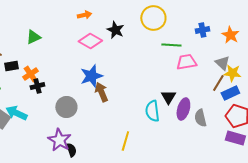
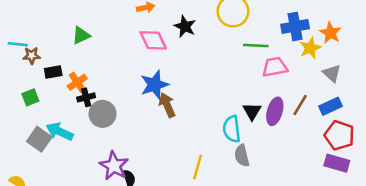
blue cross: (202, 30) -> (295, 26), size x1.5
pink diamond: (90, 41) -> (153, 40), turned 35
gray triangle: (222, 63) -> (332, 73), moved
yellow star: (232, 73) -> (310, 48), moved, turned -30
brown line: (218, 83) -> (300, 105), moved
gray circle: (66, 107) -> (103, 114), moved
purple ellipse: (183, 109) -> (275, 111), moved
gray semicircle: (200, 118) -> (242, 156), moved

